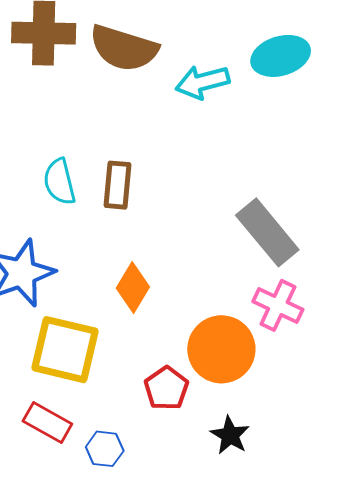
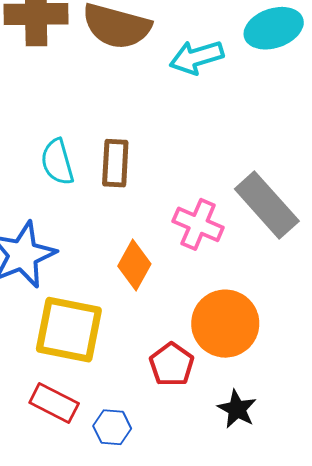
pink cross: (278, 305) -> (198, 224), moved

